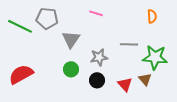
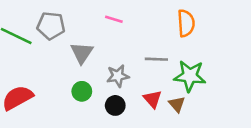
orange semicircle: (152, 16) -> (186, 23), size x1.5
red triangle: (125, 84) -> (153, 99), moved

